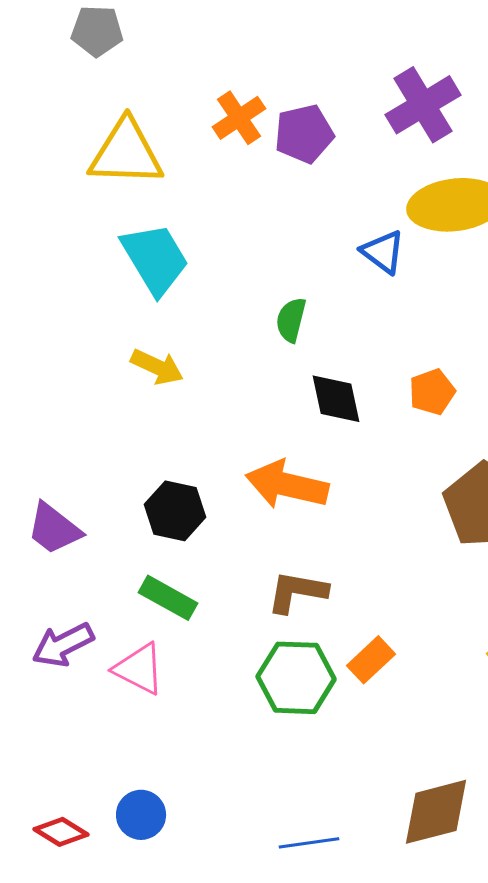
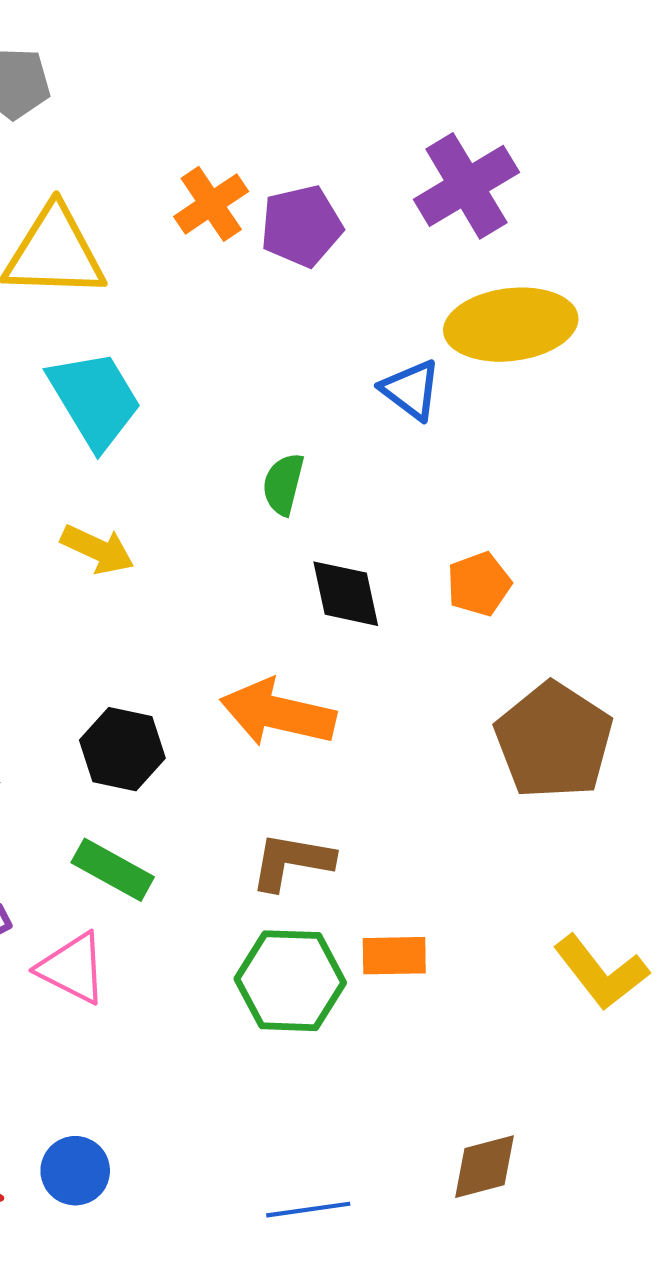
orange rectangle: (371, 660) -> (394, 956), turned 42
brown diamond: (436, 812) -> (484, 1167), size x0.7

